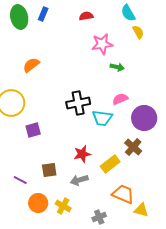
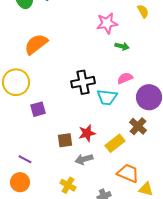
orange semicircle: (31, 65) -> (36, 44), size x1.4
brown square: (49, 170) -> (65, 140), moved
orange circle: (38, 203) -> (20, 182), moved

